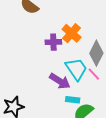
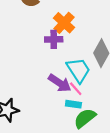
orange cross: (72, 33) -> (64, 23), moved
pink line: (94, 74) -> (76, 89), moved

